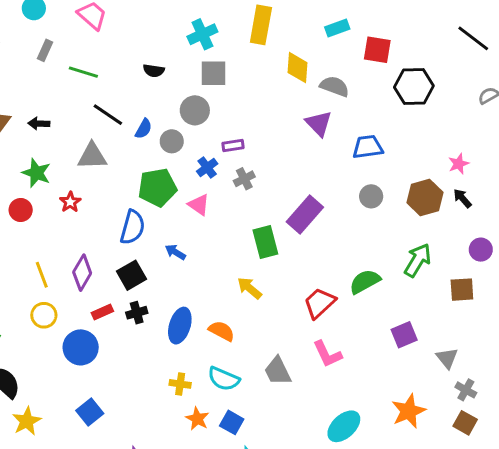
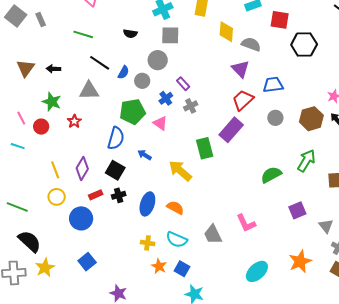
gray rectangle: (45, 50) -> (41, 19), moved, turned -48
purple rectangle: (233, 146) -> (183, 84), turned 56
black square: (132, 275) -> (115, 170), turned -30
yellow arrow: (249, 288) -> (180, 171), moved, size x1.4
red trapezoid: (319, 303) -> (243, 100), moved

